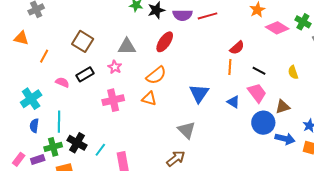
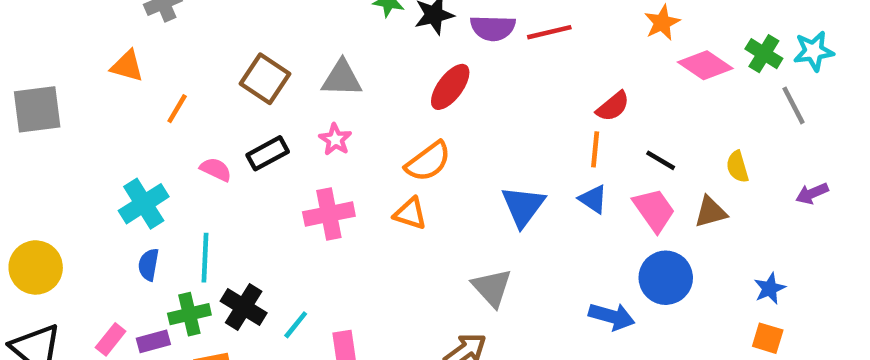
gray triangle: (127, 47) -> (342, 78), moved
blue triangle: (233, 102) -> (593, 199), moved
brown triangle: (283, 107) -> (711, 212), moved
blue arrow: (285, 139) -> (612, 316), moved

